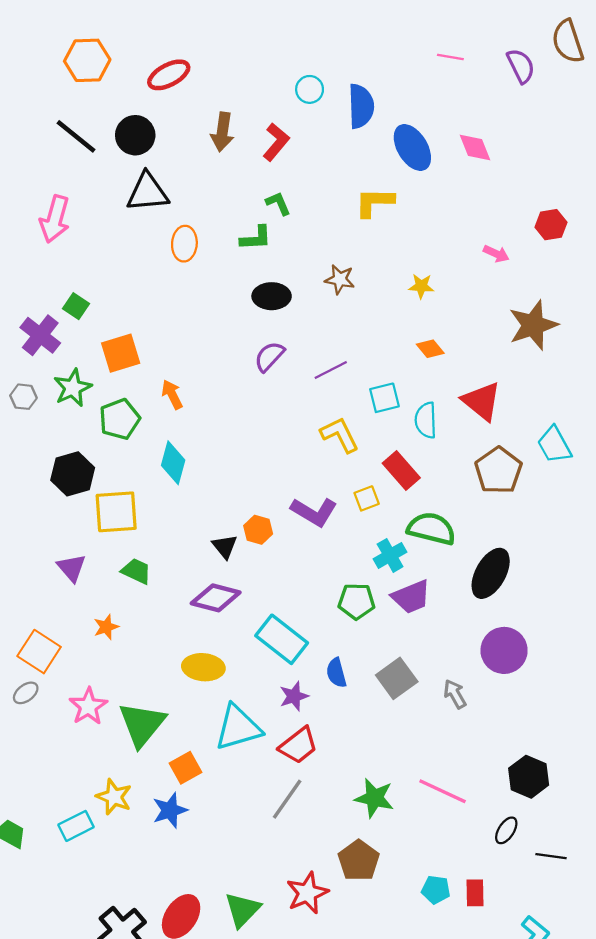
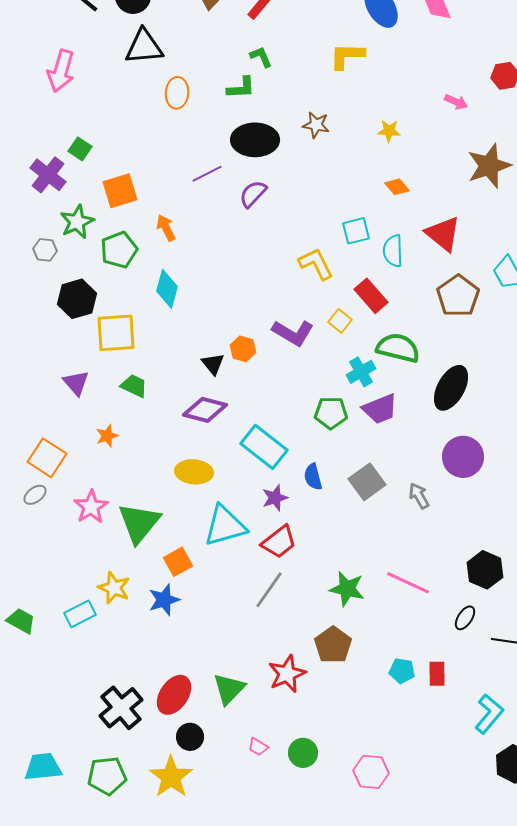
black ellipse: (272, 296) -> (255, 140), size x1.4
purple line: (331, 370) -> (207, 174), moved
gray hexagon: (23, 397) -> (45, 250), moved
yellow square: (367, 498) -> (340, 321), turned -30

